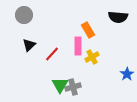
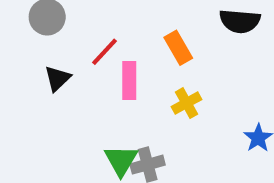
pink rectangle: (78, 46) -> (129, 81), moved
red line: (52, 54) -> (105, 52), moved

